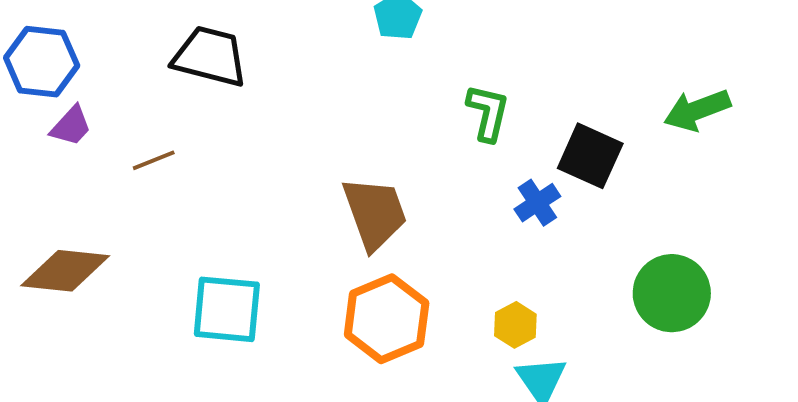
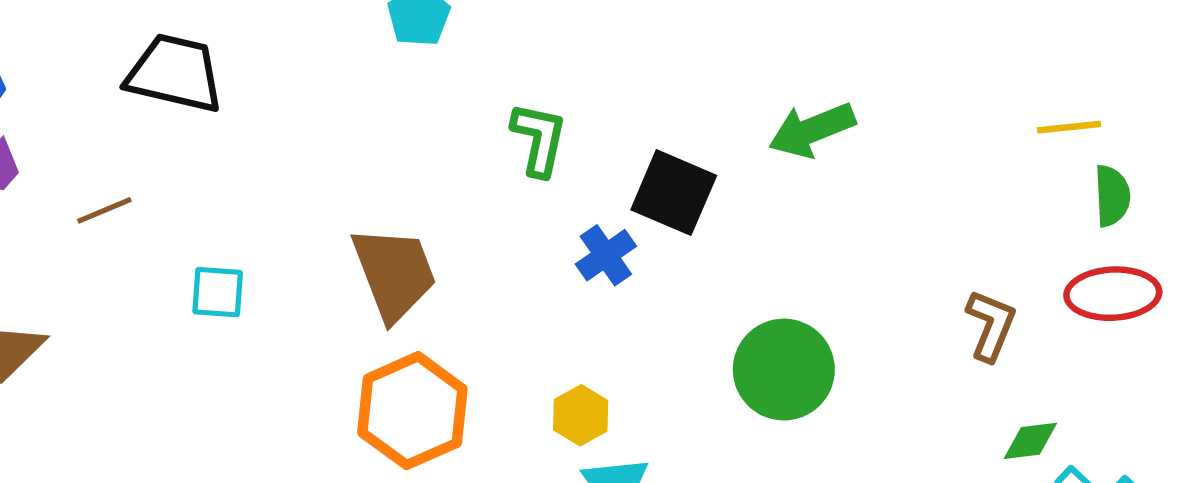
cyan square: (227, 309) -> (218, 292), moved, size x0.6

